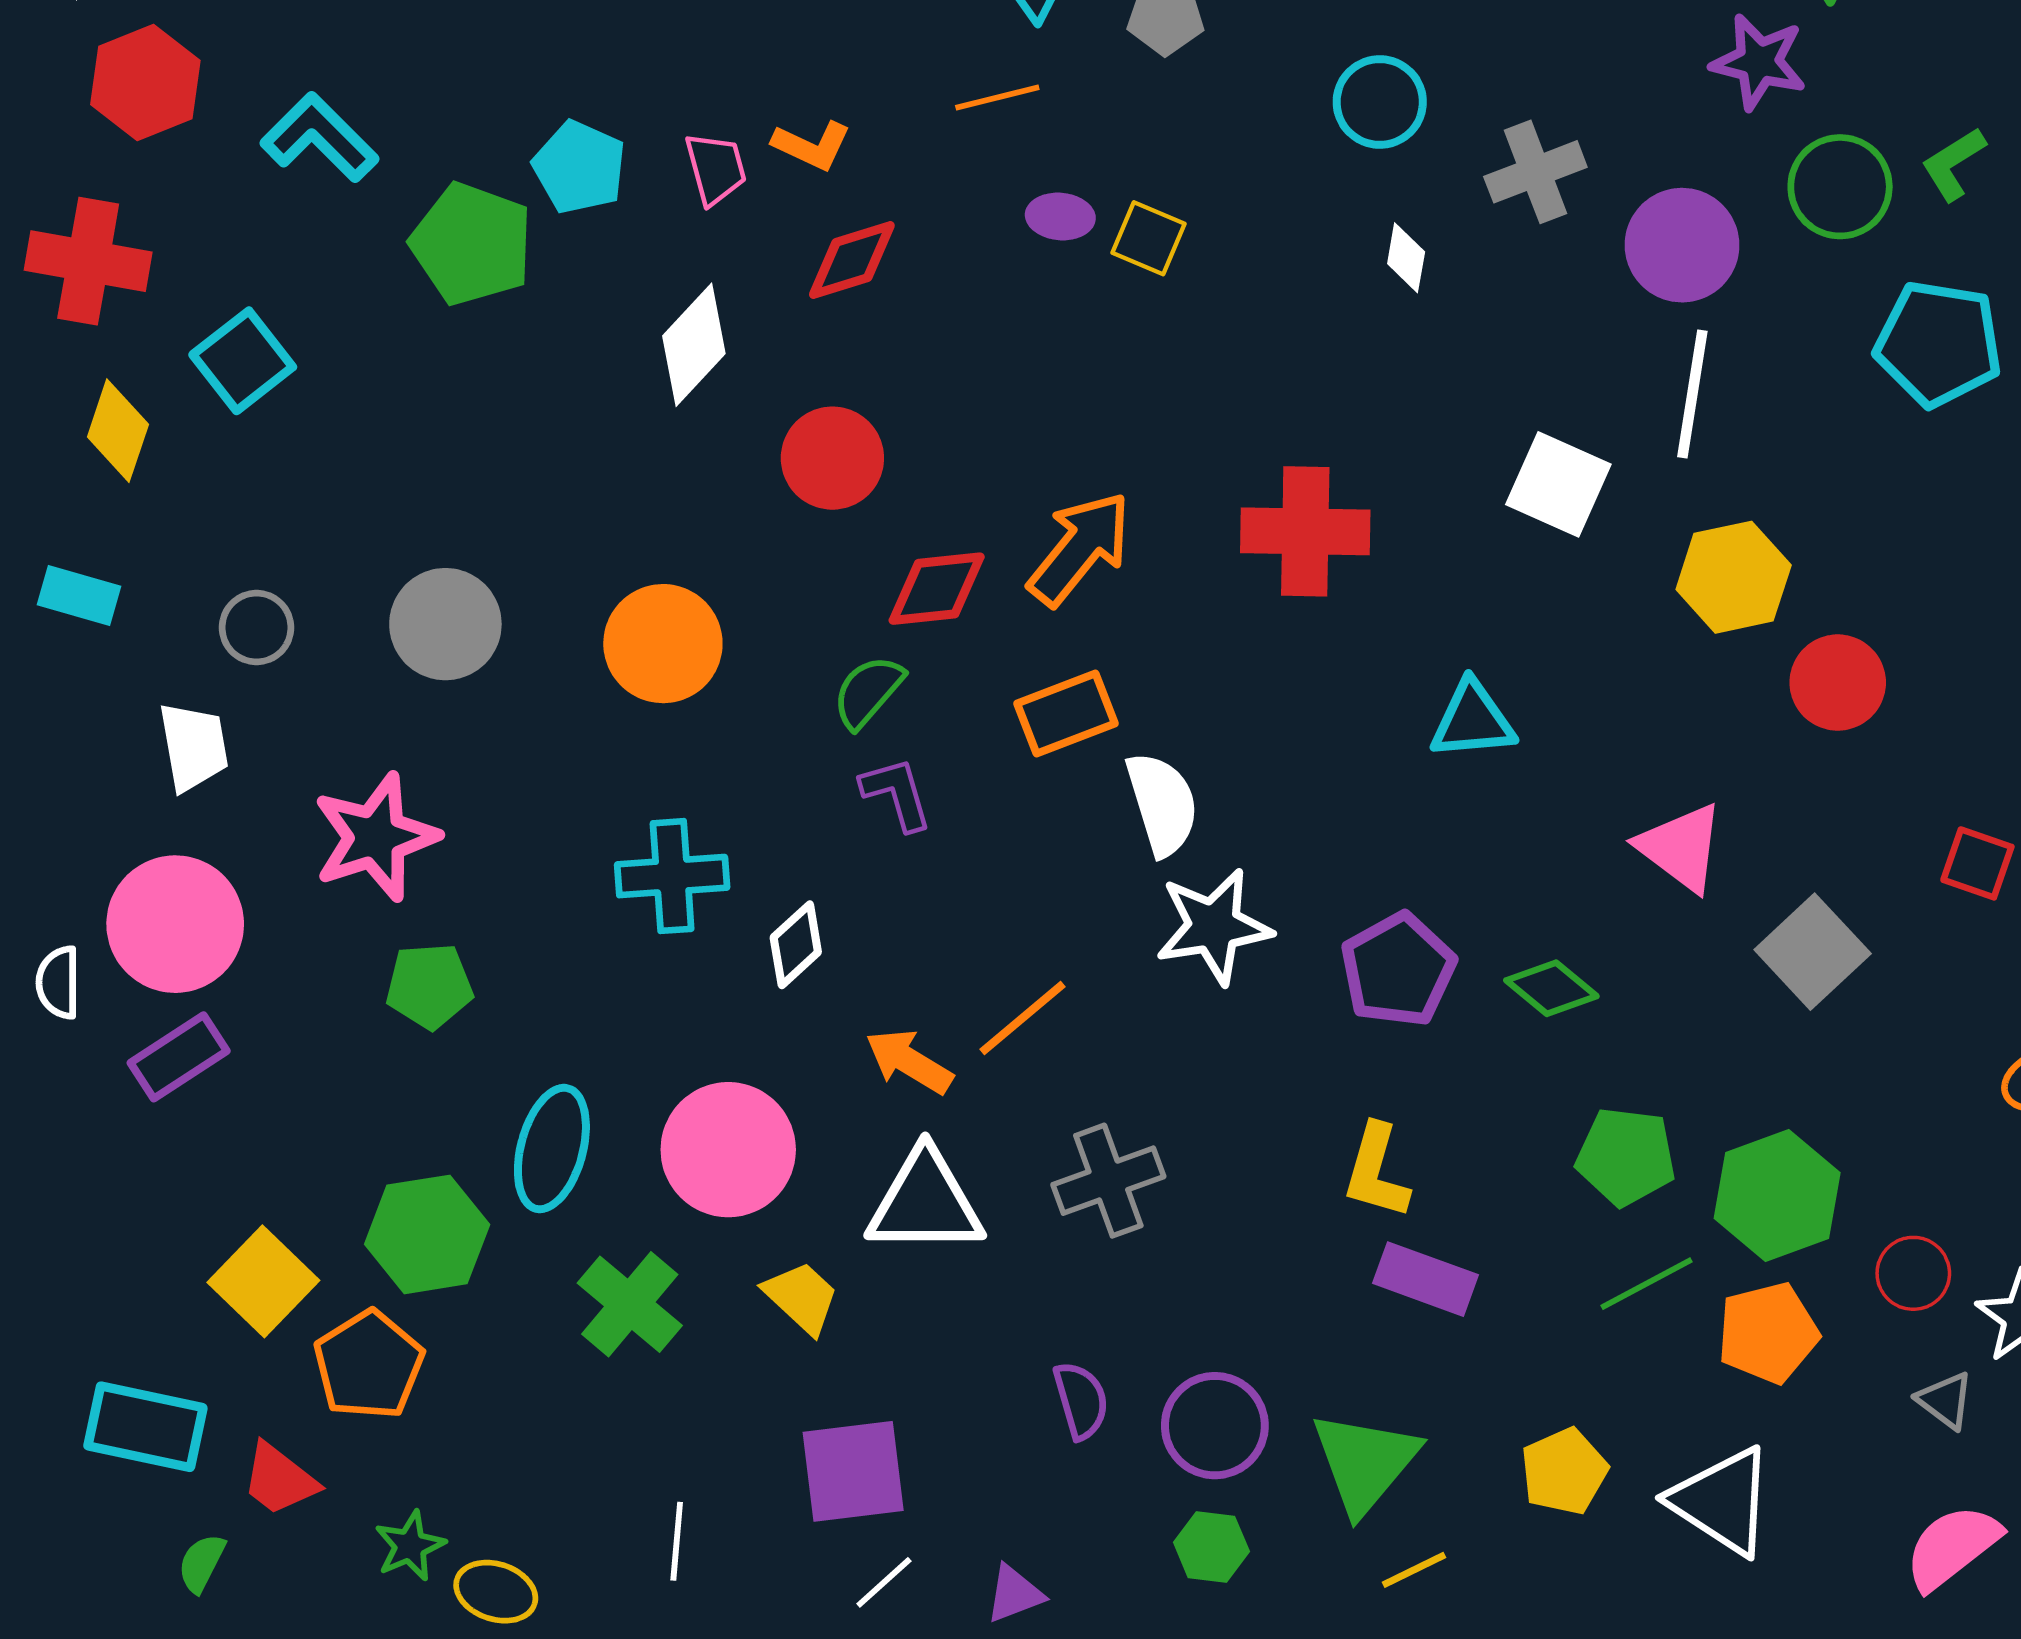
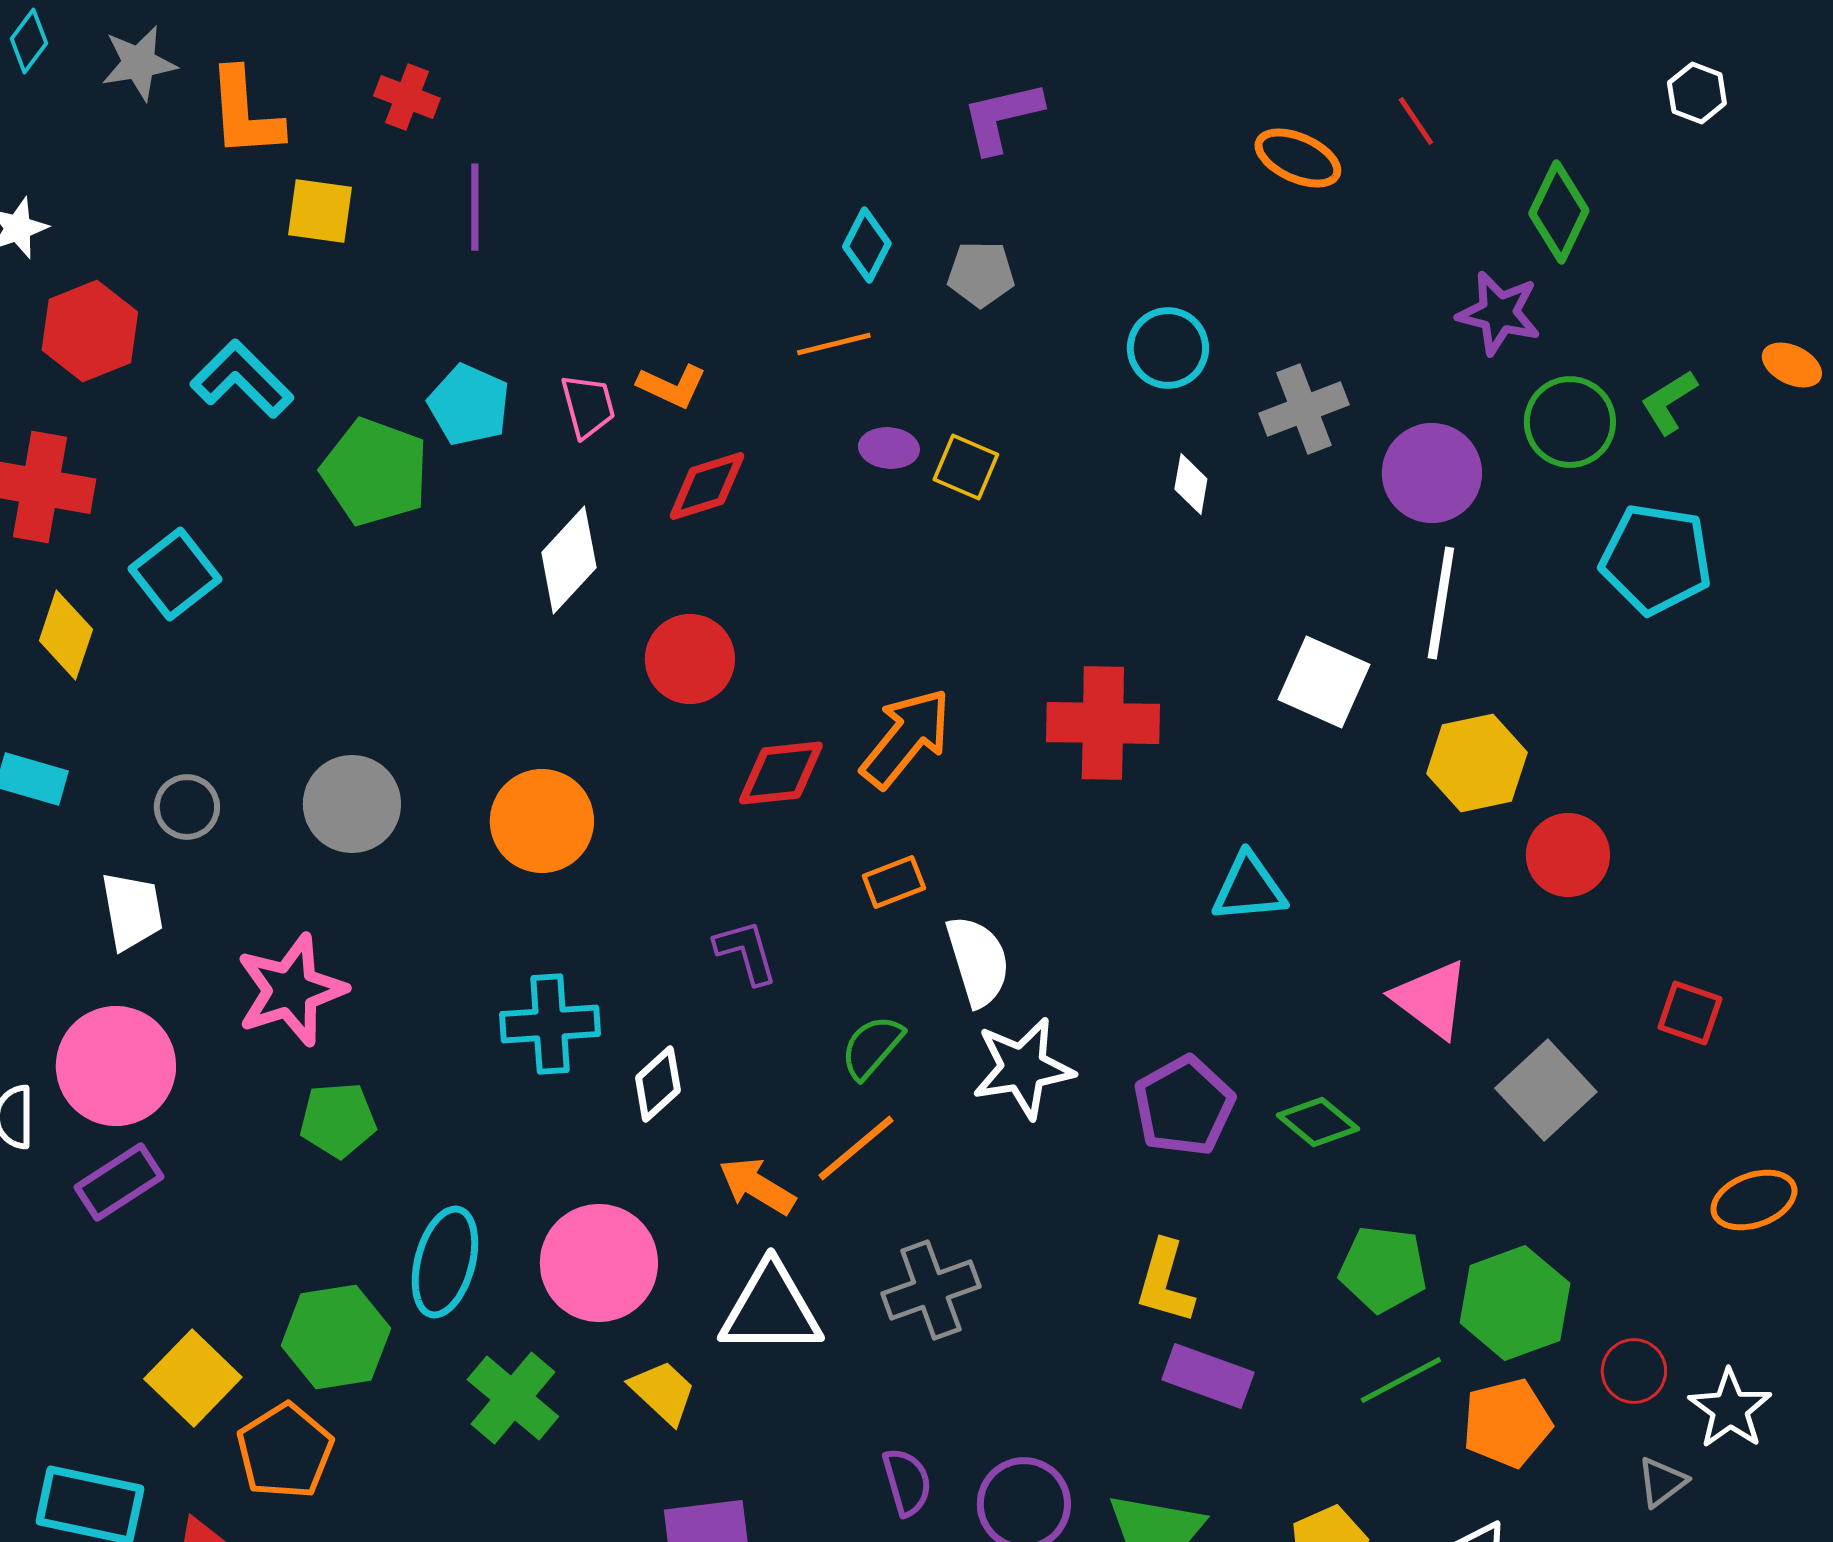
green semicircle: (868, 692) -> (872, 1047), moved
orange rectangle: (1066, 713) -> (894, 882), size x0.7
gray triangle: (1945, 1400) -> (1662, 1482), turned 46

